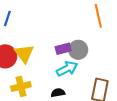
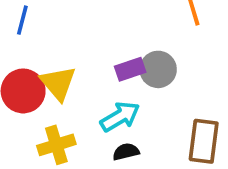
cyan arrow: (67, 69) -> (120, 117), moved

